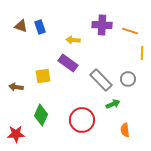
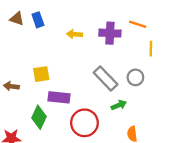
purple cross: (102, 25) -> (110, 33), moved
purple rectangle: (68, 63) -> (59, 97), moved, turned -30

